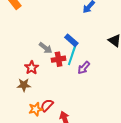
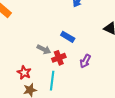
cyan line: (72, 55) -> (52, 81), moved
red star: (32, 68) -> (24, 72), moved

